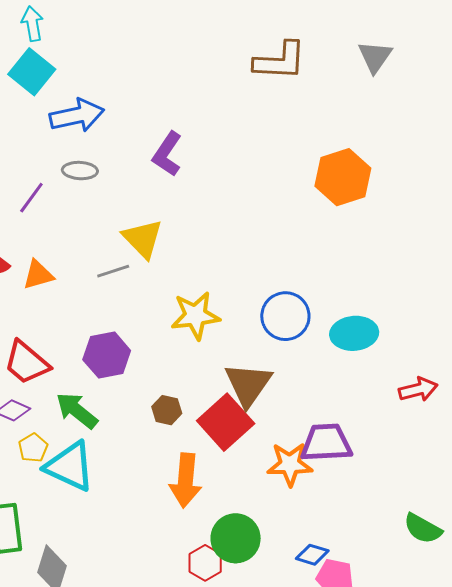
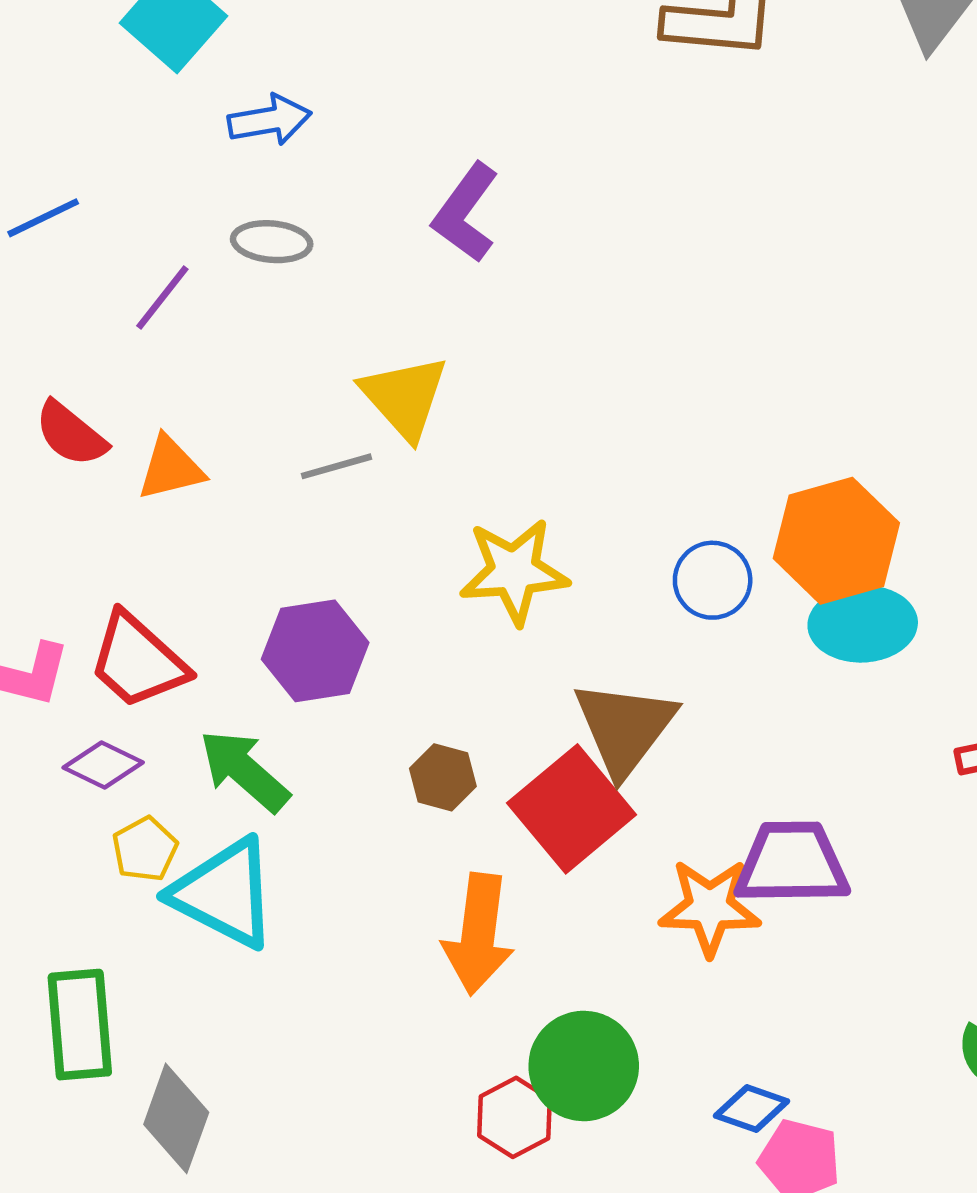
blue arrow: (77, 115) -> (270, 120), size x0.7
orange hexagon: (343, 177) -> (836, 541), moved
blue circle: (285, 316) -> (713, 580), size x0.7

